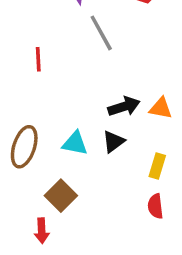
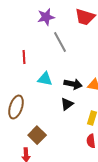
black arrow: (124, 106) -> (73, 84), turned 30
cyan triangle: (75, 143) -> (45, 79), moved

